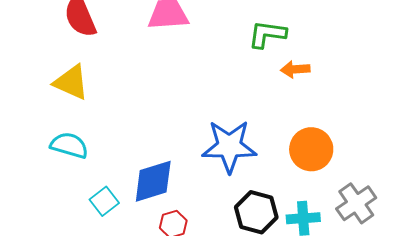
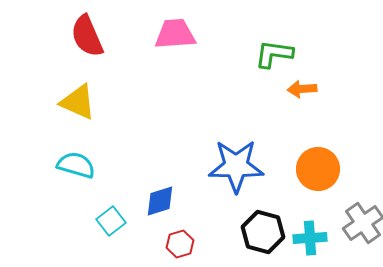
blue diamond: (153, 181) -> (160, 201), size x0.7

